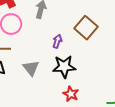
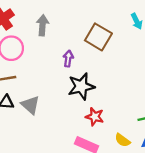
gray triangle: (31, 68) -> (30, 105), moved

